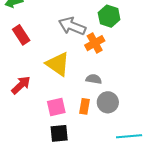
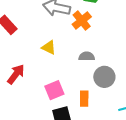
yellow triangle: (58, 64) -> (49, 47), size x0.6
orange rectangle: (84, 106) -> (84, 99), moved

